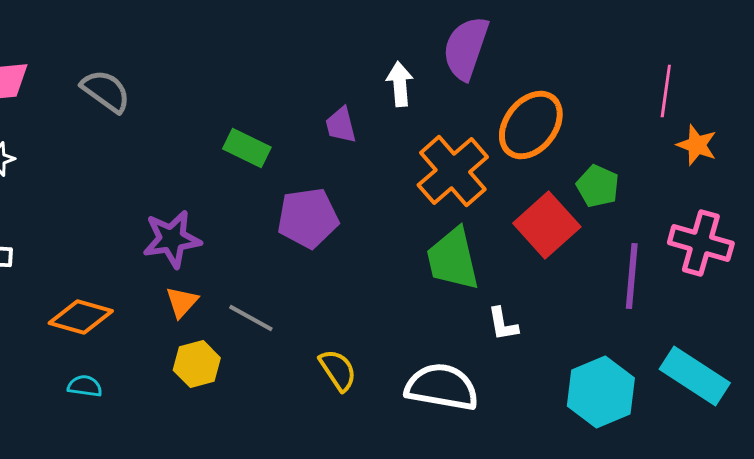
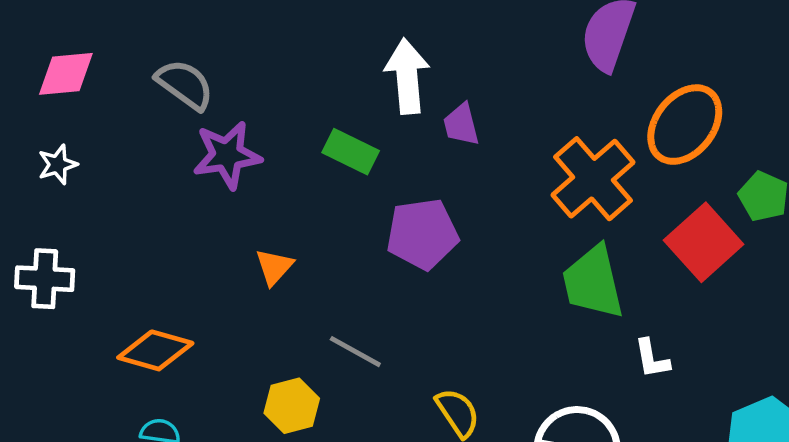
white arrow: (400, 84) -> (407, 76), moved, size x1.4
purple star: (172, 239) -> (227, 155), moved
orange triangle: (182, 302) -> (274, 267), moved

